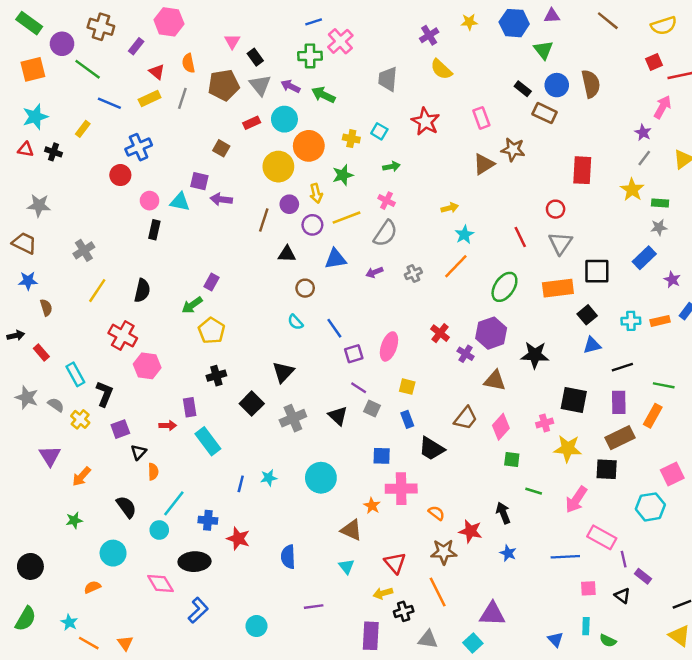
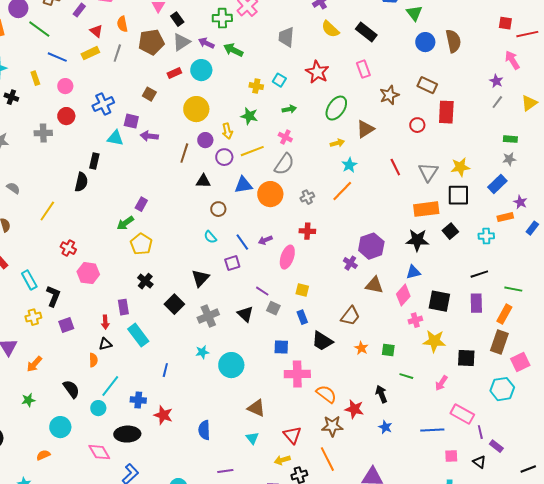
red square: (654, 62) -> (505, 23), turned 32
gray triangle: (260, 85) -> (181, 42), turned 36
black rectangle: (523, 89) -> (366, 32), moved, size x1.5
pink arrow: (663, 107) -> (512, 60), turned -60
brown rectangle: (545, 113) -> (427, 85), moved
yellow rectangle: (83, 129) -> (35, 78), turned -56
orange circle: (309, 146) -> (270, 194), moved
blue cross: (139, 147) -> (103, 104), moved
brown star: (513, 150) -> (389, 95), turned -30
brown triangle: (484, 164) -> (365, 129), moved
green star: (343, 175) -> (249, 116), turned 30
yellow star: (632, 190) -> (460, 167), moved, turned 30
pink circle: (150, 201) -> (65, 86), moved
red circle: (556, 209) -> (417, 125), moved
gray cross: (84, 250) -> (43, 133), moved, turned 30
purple arrow: (374, 272) -> (265, 240), moved
green ellipse: (504, 287) -> (336, 108), moved
black semicircle: (142, 291) -> (81, 182), moved
orange rectangle: (660, 321) -> (505, 217), moved
red cross: (440, 333) -> (307, 231), moved, turned -35
red cross: (123, 336) -> (68, 248), size x0.7
blue triangle: (592, 345) -> (413, 272), moved
purple square: (354, 354) -> (232, 263), moved
black star: (535, 355) -> (417, 240), moved
black cross: (216, 376) -> (145, 281), turned -35
gray semicircle: (56, 405) -> (13, 188), moved
yellow cross: (80, 419) -> (33, 317), turned 35
red arrow: (168, 425) -> (105, 322), turned 88
pink diamond: (501, 427) -> (403, 295), moved
brown rectangle: (620, 438) -> (499, 342), moved, turned -45
black triangle: (139, 452) -> (105, 344), moved, turned 32
cyan star: (269, 478) -> (202, 352), moved
pink arrow: (576, 500) -> (441, 383), size x0.7
orange star: (372, 506) -> (361, 348), moved
orange semicircle: (436, 513) -> (326, 394), size x1.5

